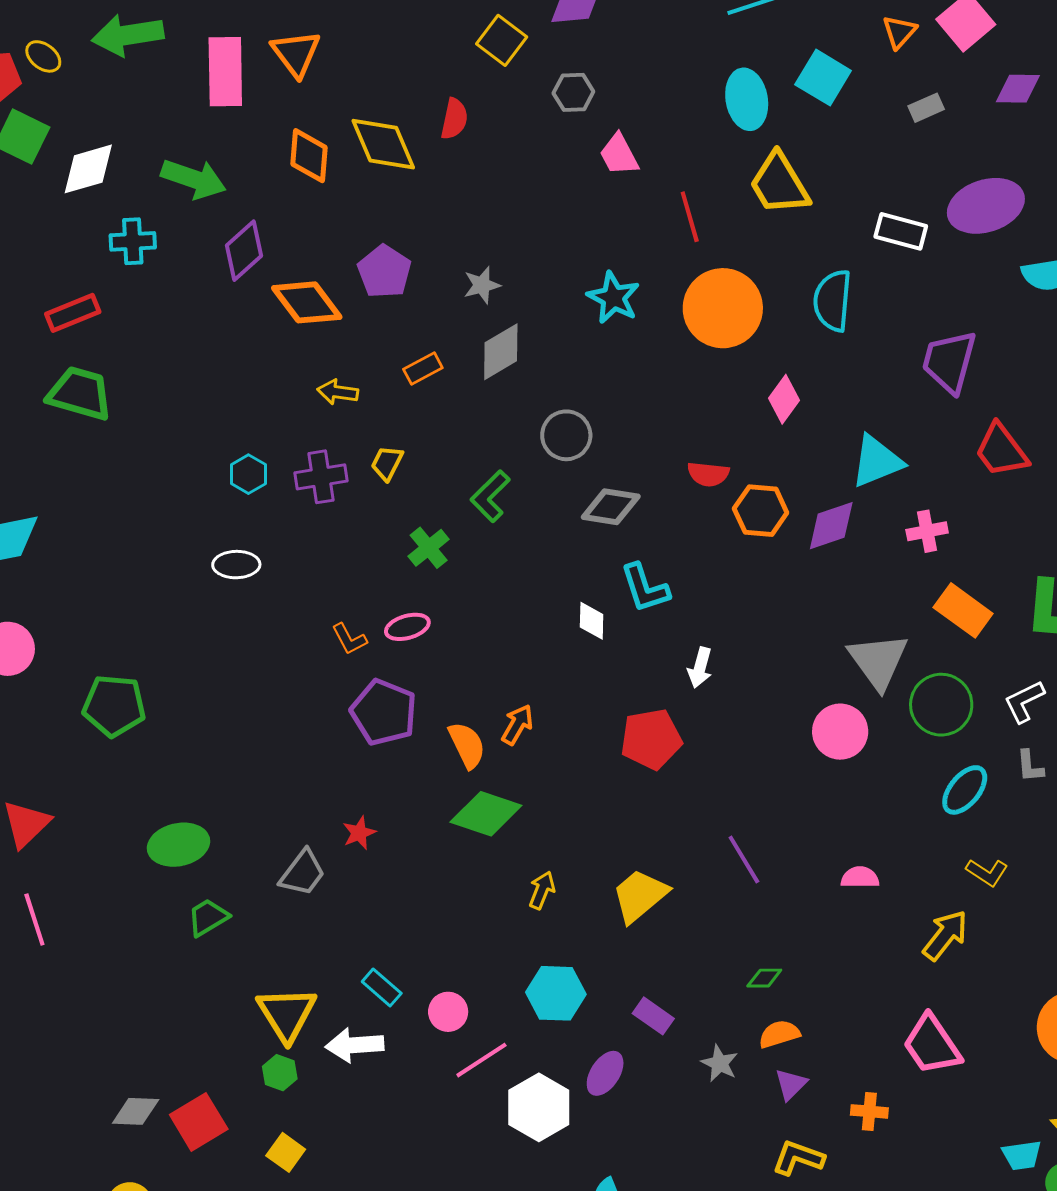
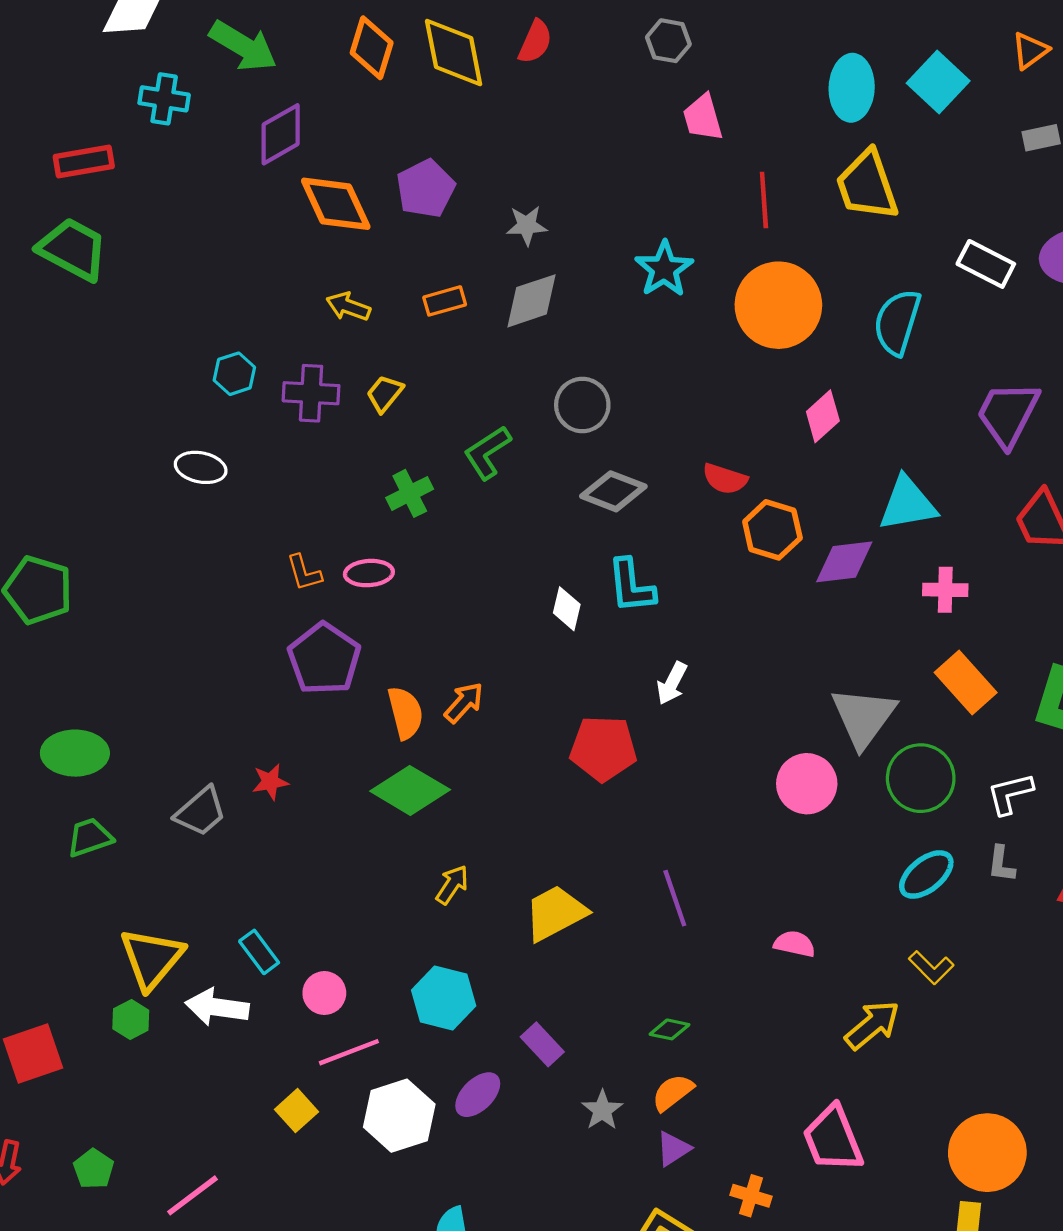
orange semicircle: (779, 1034) -> (673, 1093), turned -33
yellow square: (286, 1152) -> (296, 1111), moved

